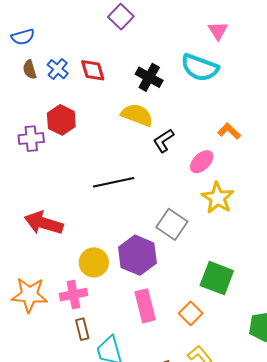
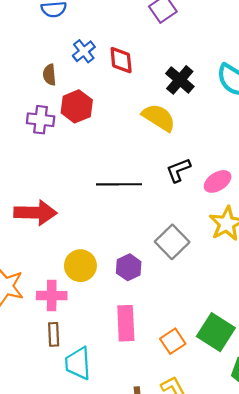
brown semicircle: (30, 70) -> (49, 75), moved
black L-shape: (164, 141) -> (178, 170), moved
red arrow: (44, 223) -> (35, 213), turned 153
purple hexagon: (137, 255) -> (129, 267), size x0.6
green square: (217, 278) -> (216, 332), moved

